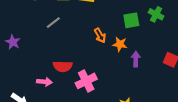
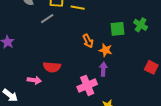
gray line: (53, 23) -> (47, 19), moved
purple arrow: (136, 59) -> (103, 69), moved
pink cross: (86, 81) -> (87, 85), moved

